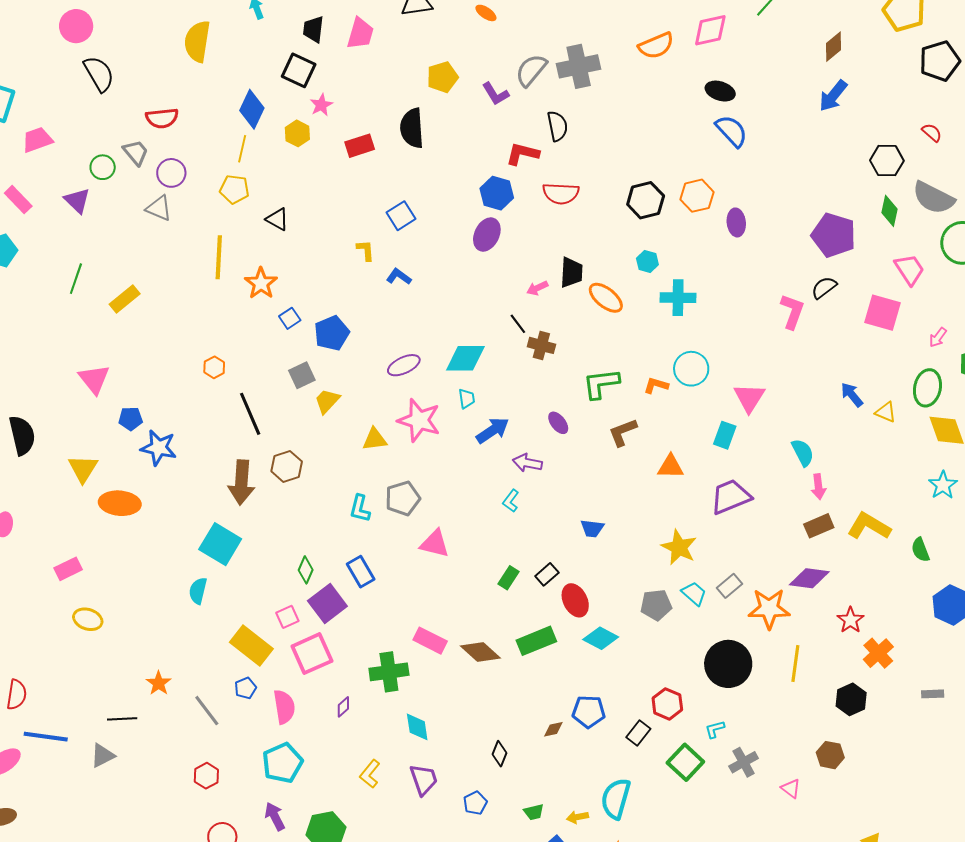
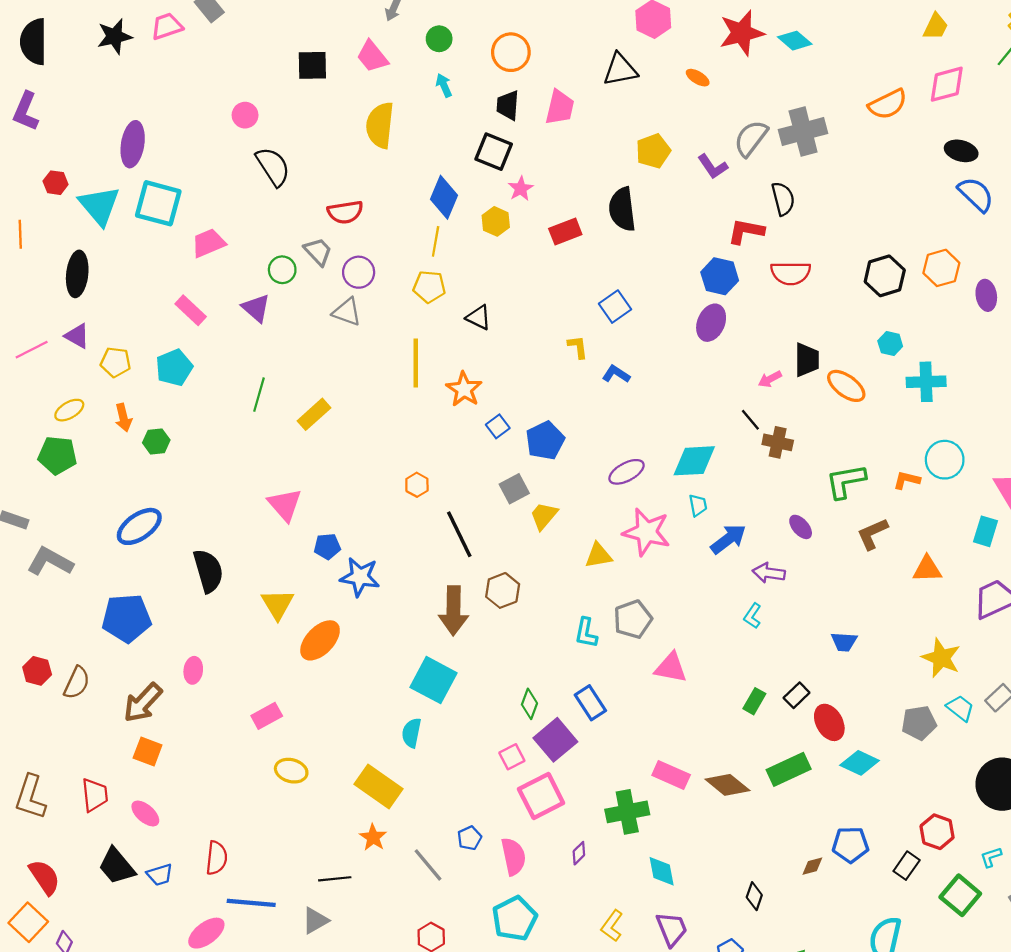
pink circle: (76, 26) -> (245, 115), size x0.7
orange ellipse: (120, 503) -> (320, 640), turned -48
yellow rectangle: (251, 645) -> (378, 787), moved

